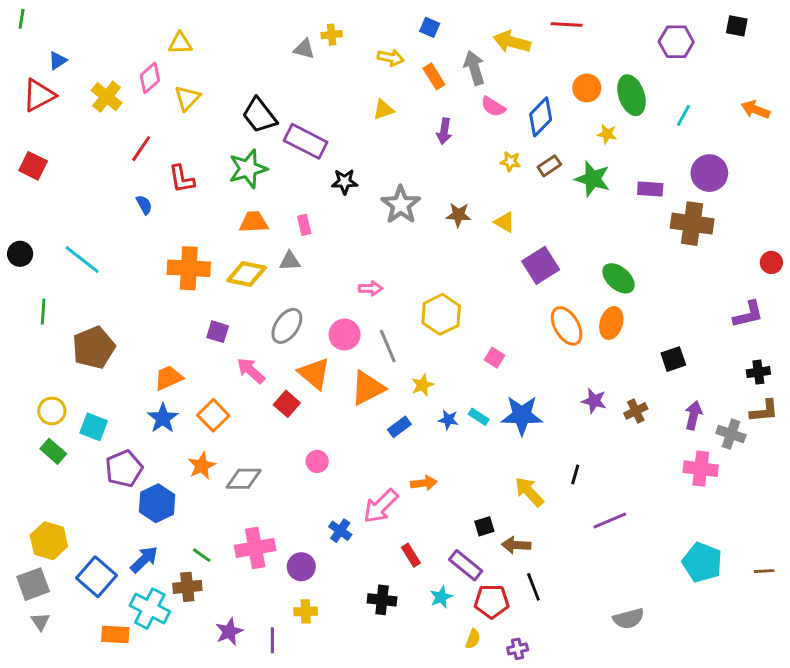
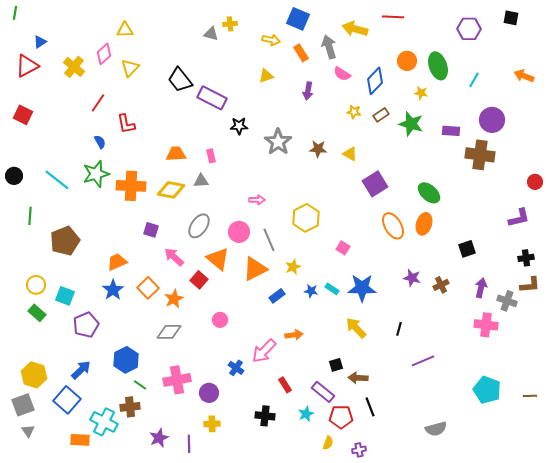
blue square: (430, 27) -> (298, 19), size x1.6
green star: (248, 169) -> (96, 174), moved
orange star: (202, 466) -> (174, 299), moved
yellow arrow: (529, 492) -> (356, 328), moved
blue hexagon: (157, 503) -> (126, 360), moved
blue arrow: (144, 559) -> (81, 370), moved

